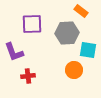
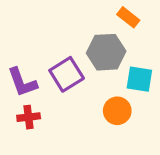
purple square: (32, 24) -> (67, 74), moved, turned -30
red cross: (28, 76) -> (29, 117), moved

